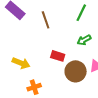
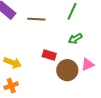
brown line: (46, 20) -> (36, 19), turned -66
orange cross: (34, 87) -> (11, 86), moved

